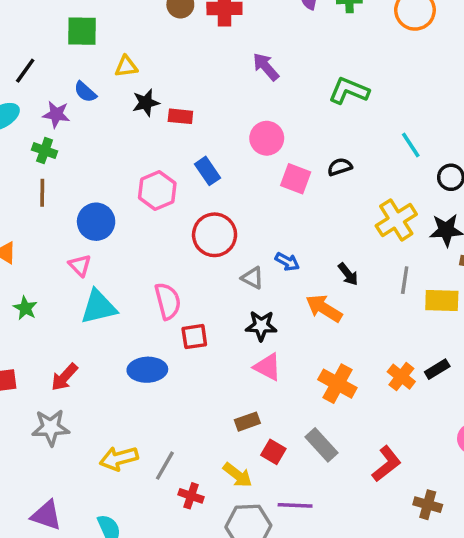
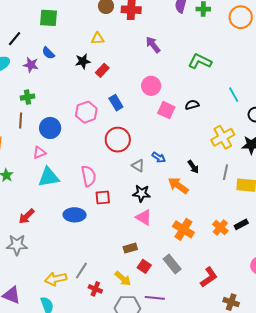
yellow triangle: (126, 66) -> (98, 38), moved
red rectangle: (180, 116) -> (102, 70), turned -56
green cross: (45, 151) -> (27, 97), moved, turned -32
brown line: (42, 193) -> (21, 120), moved
pink triangle: (80, 265) -> (39, 153), turned 48
yellow arrow: (119, 458) -> (56, 279), moved

